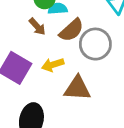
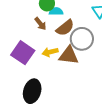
brown triangle: (77, 88) -> (69, 55), moved

